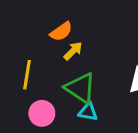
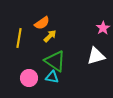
yellow line: (27, 75) -> (19, 38), moved
cyan triangle: (88, 112) -> (52, 77), moved

